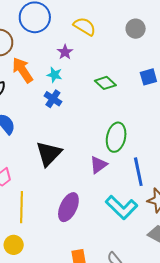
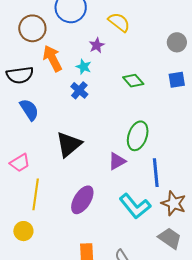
gray circle: (136, 29) -> (177, 42), moved

